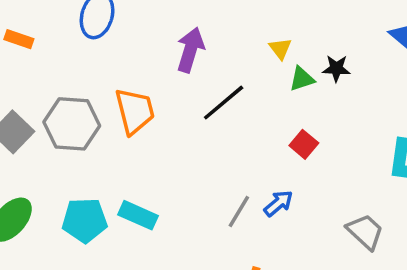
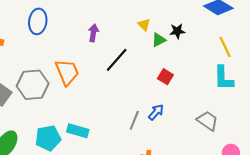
purple arrow: (190, 50) -> (93, 33), size x0.7

